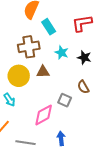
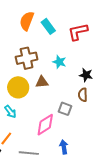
cyan rectangle: (49, 27) -> (48, 26), moved
black star: (84, 57) -> (86, 75), moved
brown semicircle: (83, 87) -> (83, 95), turned 32

